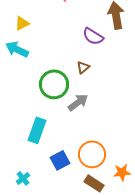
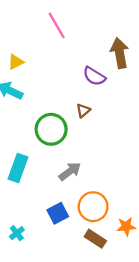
gray arrow: (78, 102) -> (70, 171), moved
cyan rectangle: (37, 130) -> (18, 168), moved

